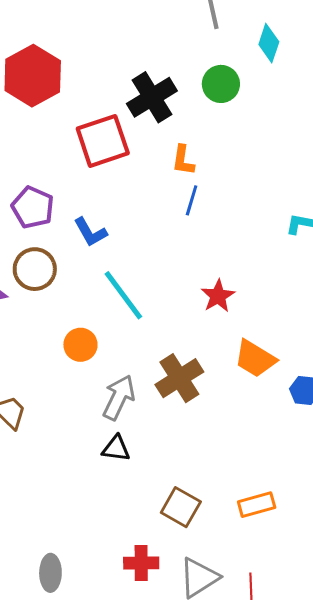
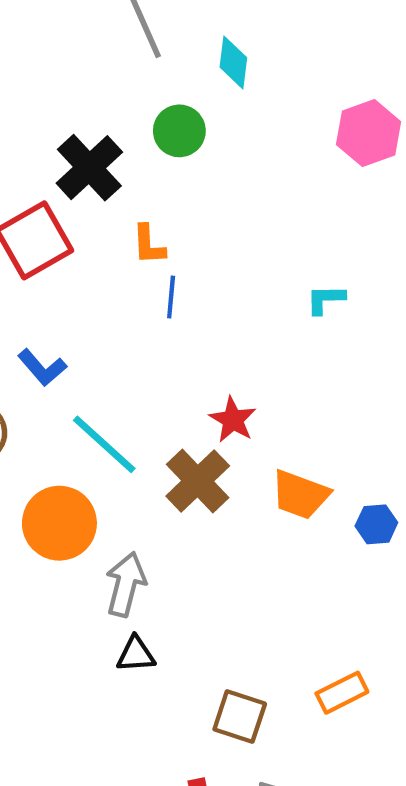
orange circle: (80, 345) -> (59, 523), size x1.6
brown cross: (179, 378) -> (198, 481), moved

